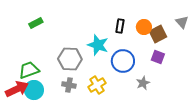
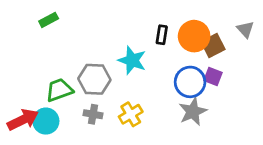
green rectangle: (36, 23) -> (49, 20), moved
orange circle: (144, 27) -> (194, 36), size x1.5
blue circle: (123, 61) -> (190, 82), moved
green trapezoid: (29, 70) -> (59, 90), moved
gray star: (143, 83) -> (193, 112), size x1.5

